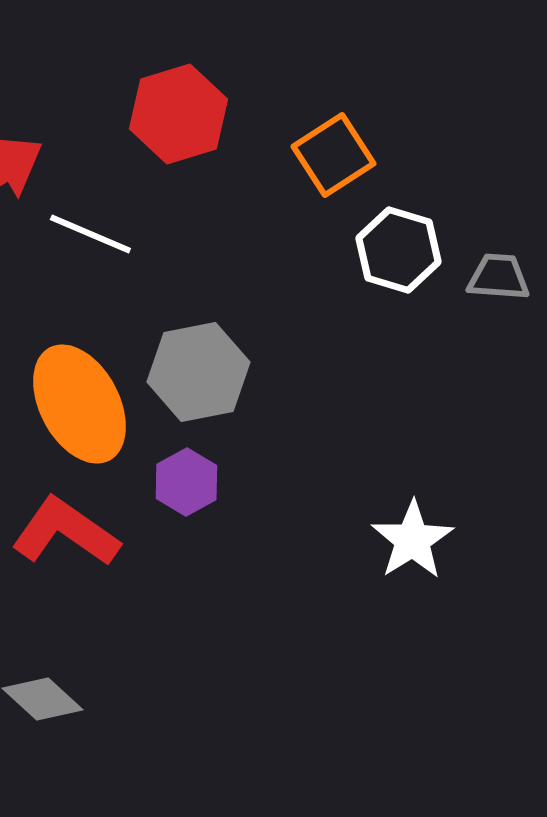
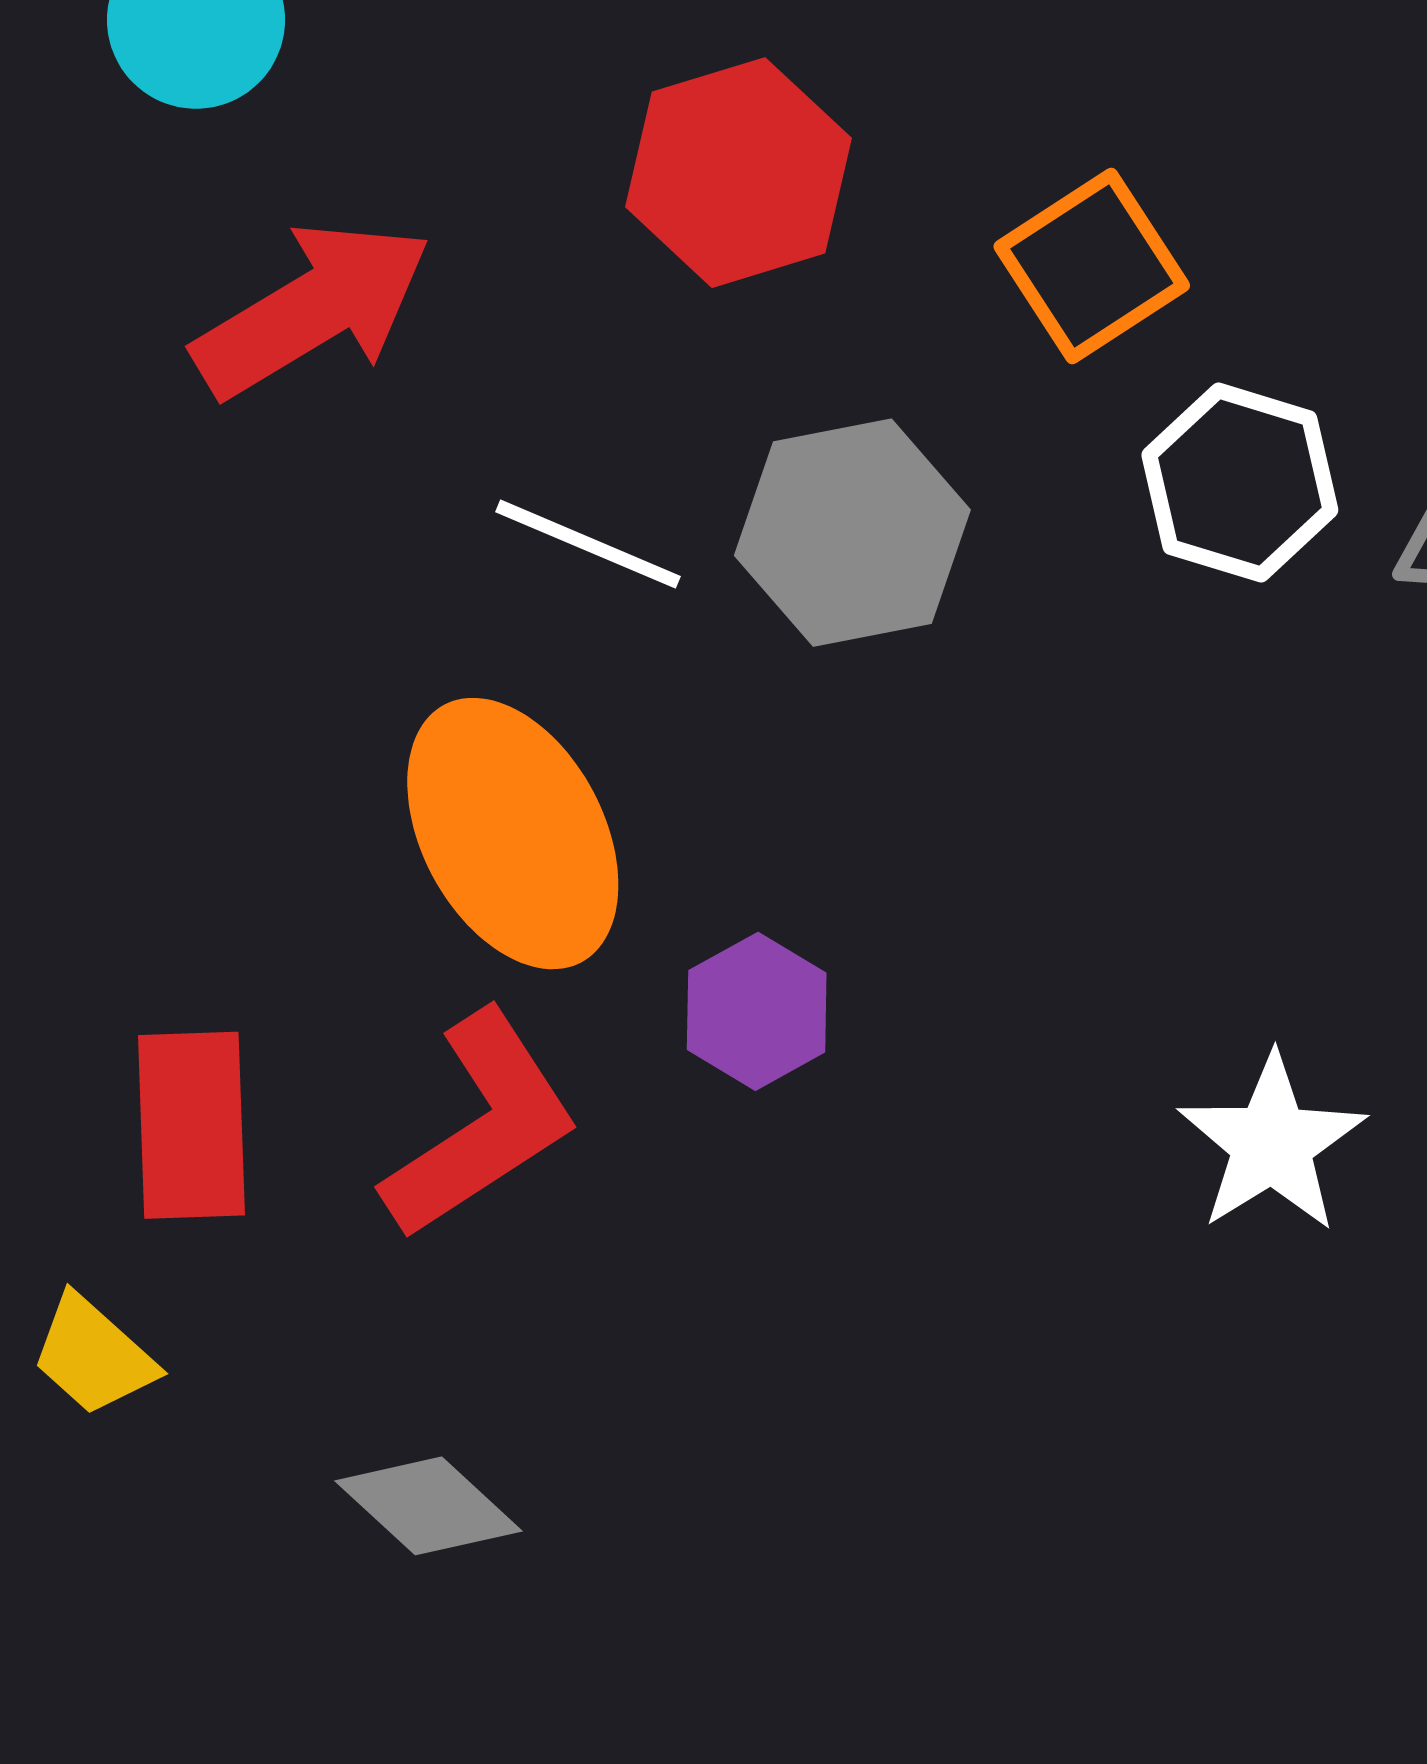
white line: (90, 234) -> (588, 544), moved
gray hexagon: (198, 372) -> (852, 533), moved
red L-shape: (65, 532) -> (481, 1125), turned 112

